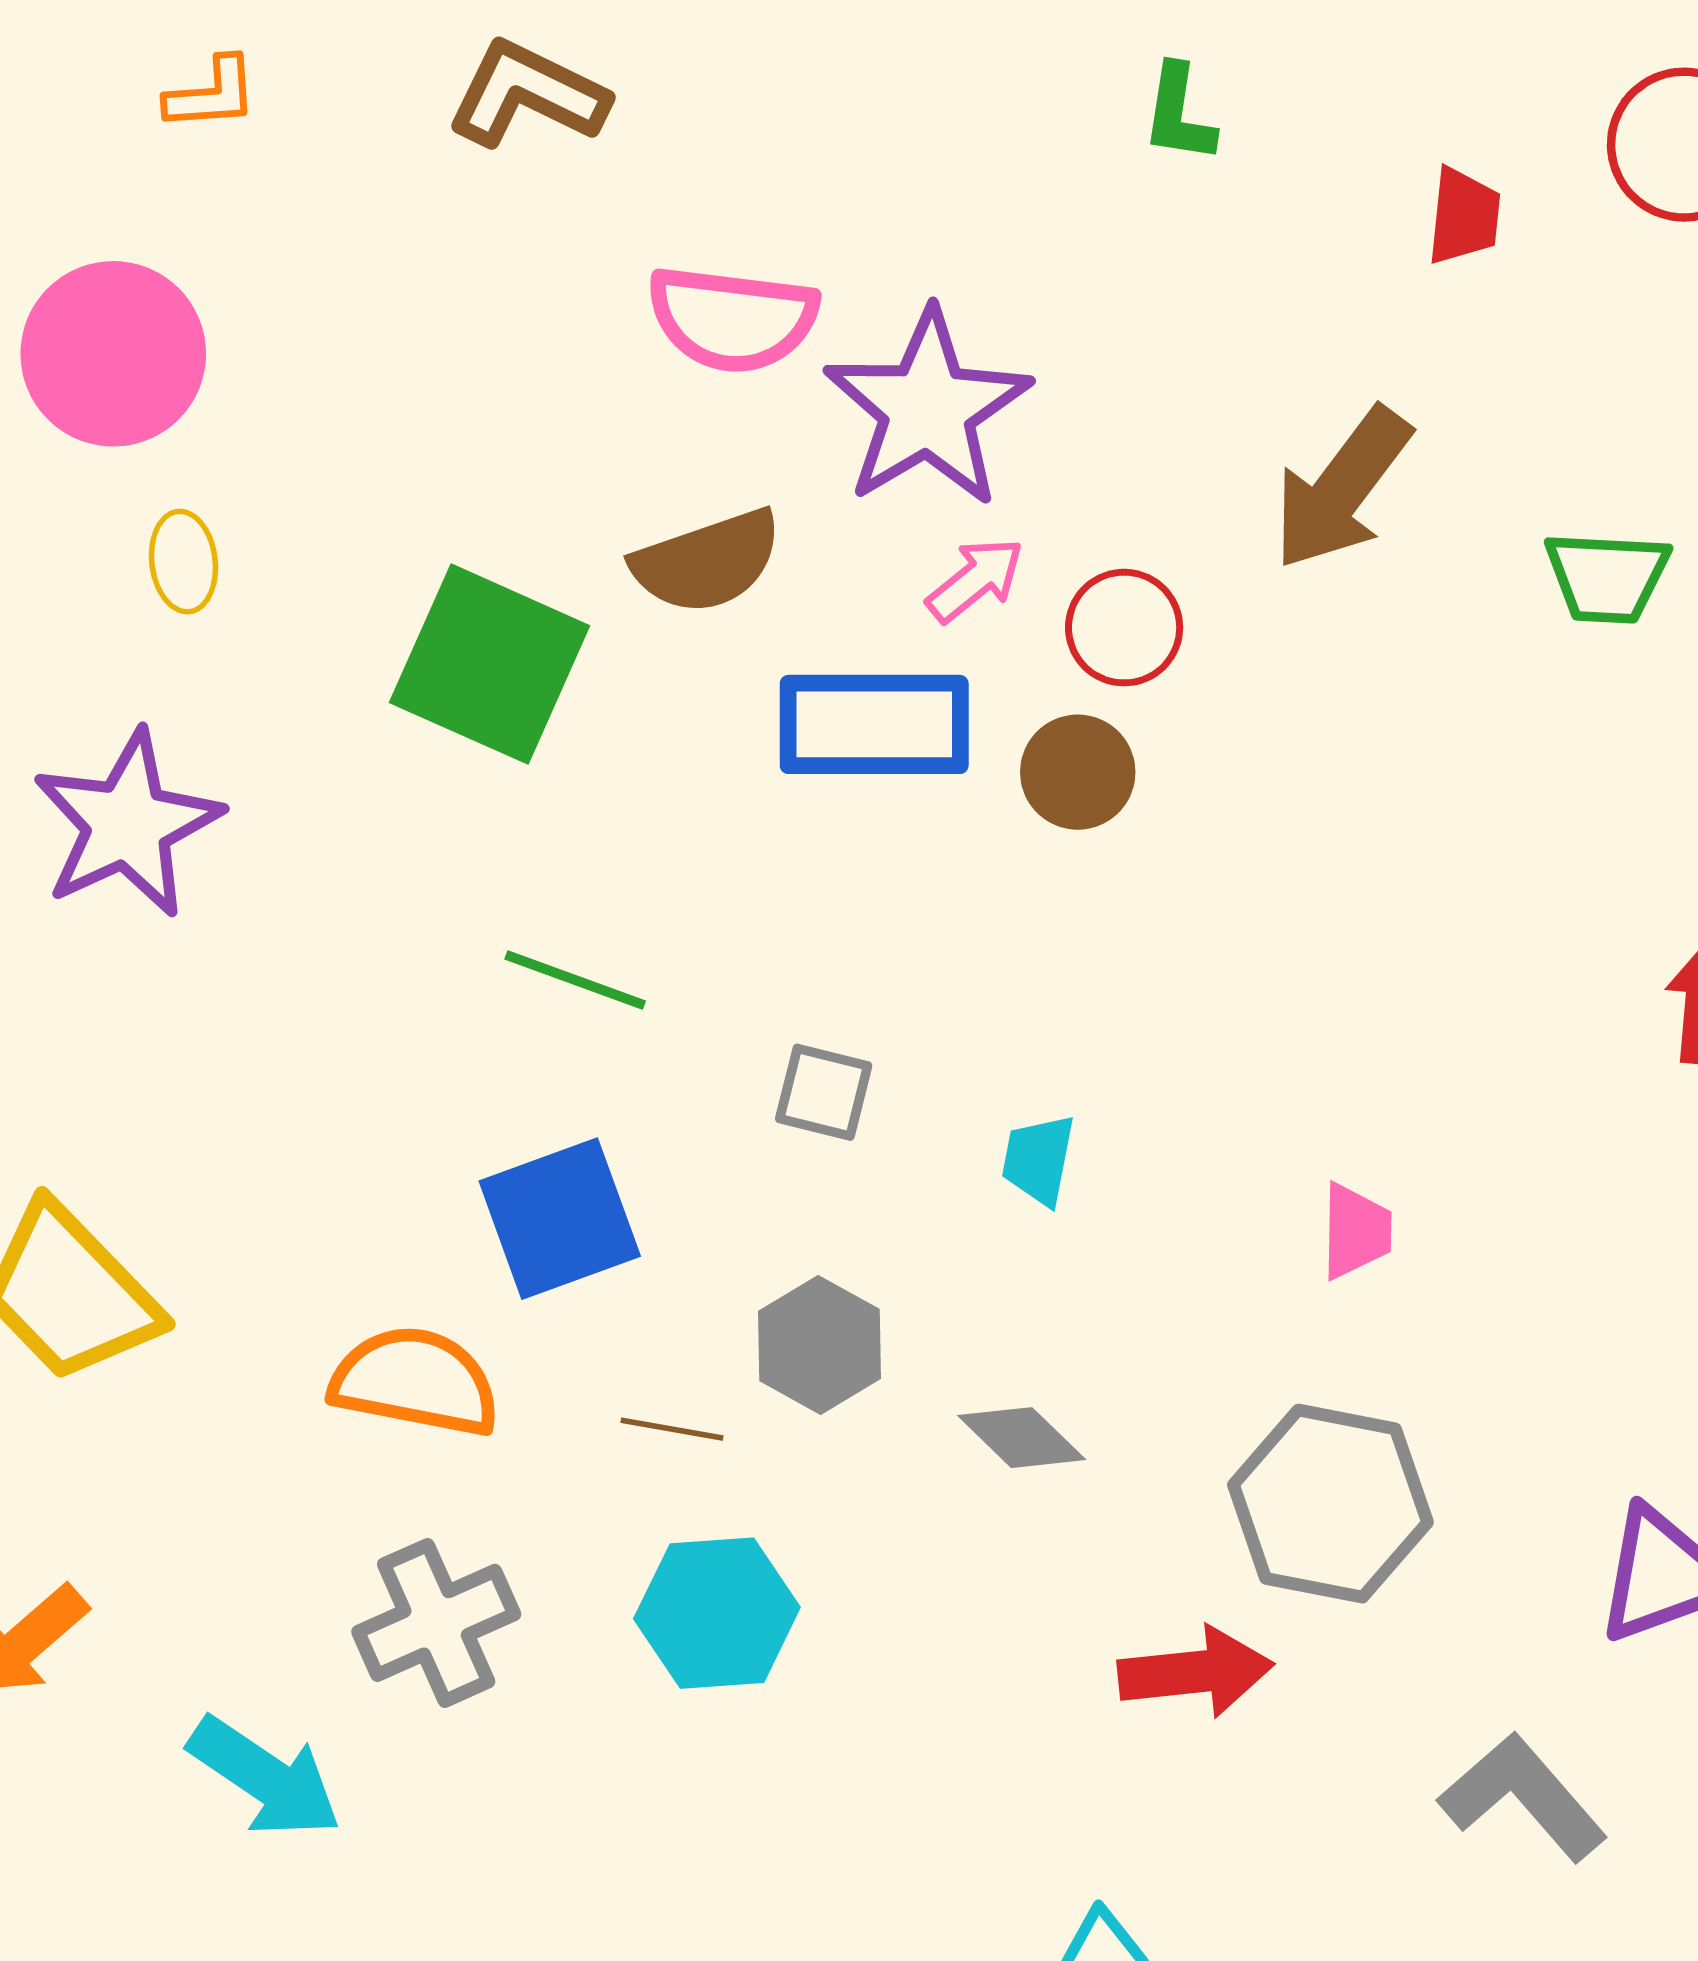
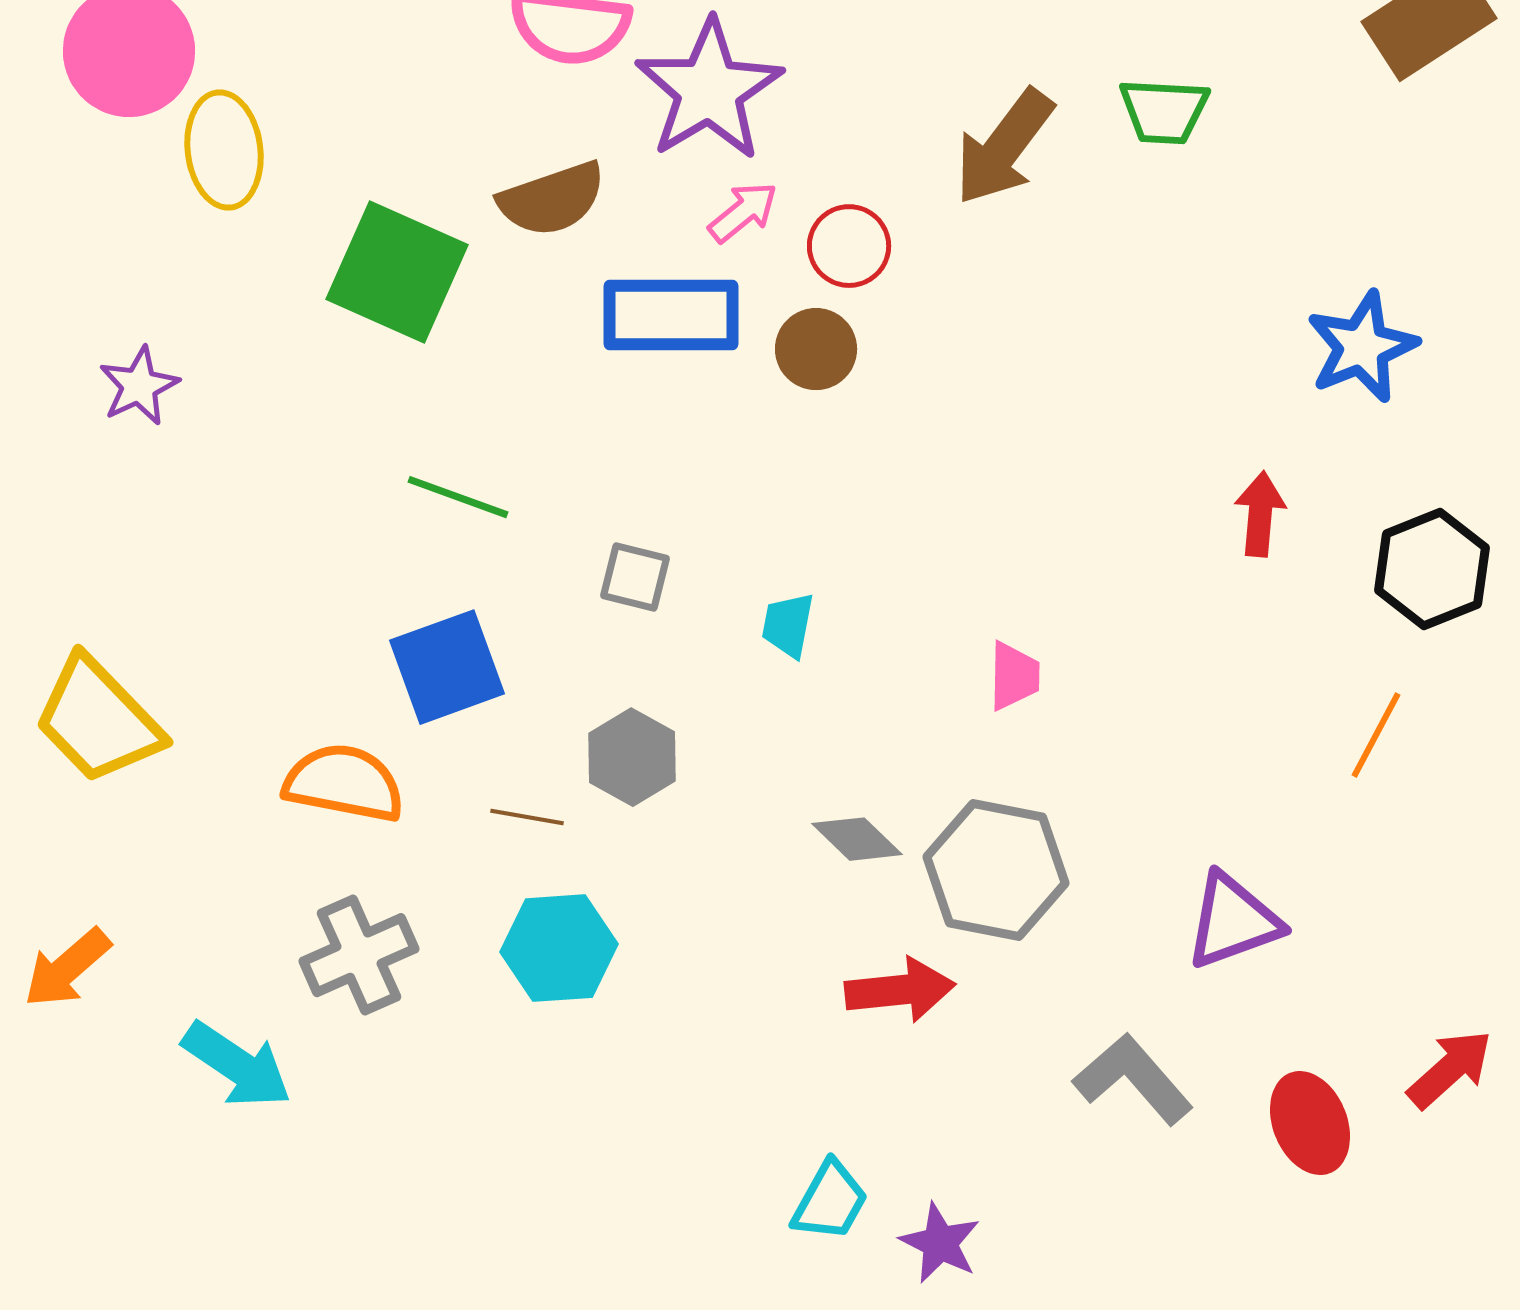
yellow ellipse: (183, 562) -> (224, 150), moved, size x1.6
green trapezoid: (1607, 577) -> (1164, 111), moved
purple star: (127, 824) -> (139, 386), size x0.6
gray diamond: (1022, 1438) -> (857, 839), moved

